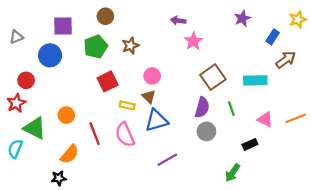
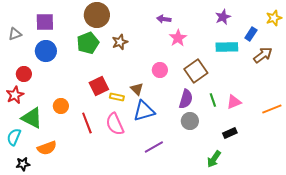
brown circle: (105, 16) -> (97, 15), size x1.6
purple square: (63, 26) -> (45, 22), moved
pink circle: (152, 76) -> (160, 70), moved
cyan rectangle: (255, 80) -> (227, 47), moved
red square: (108, 81) -> (99, 86), moved
pink triangle: (265, 119) -> (234, 102), moved, turned -49
orange semicircle: (70, 154) -> (47, 148), moved, turned 30
black star: (59, 178) -> (23, 164), moved

